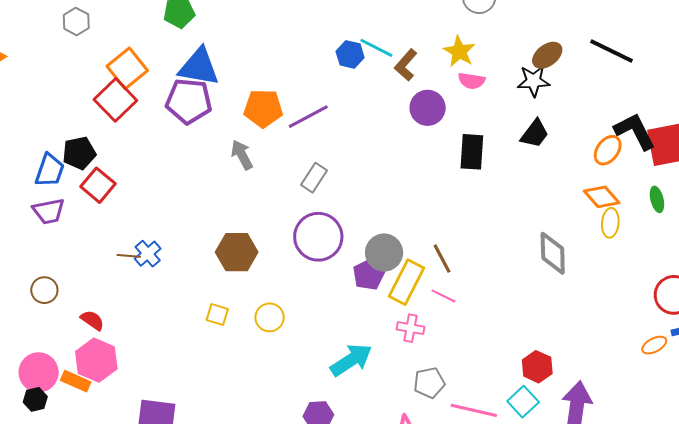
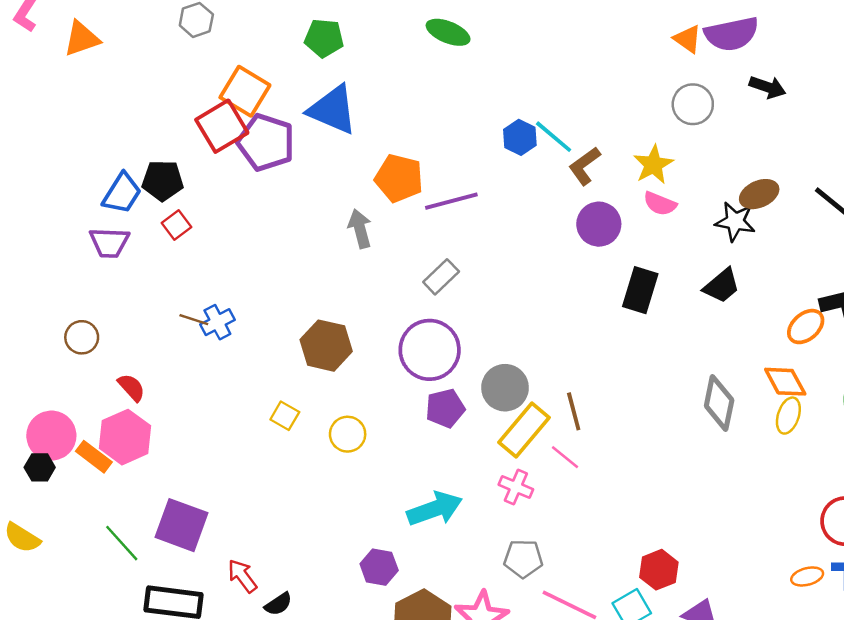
orange square: (127, 68) -> (245, 91), turned -33
purple pentagon: (189, 101) -> (266, 142), moved
red square: (98, 185) -> (176, 225), size x0.7
gray diamond: (553, 253) -> (719, 403), moved
purple pentagon: (369, 275) -> (445, 408), moved

